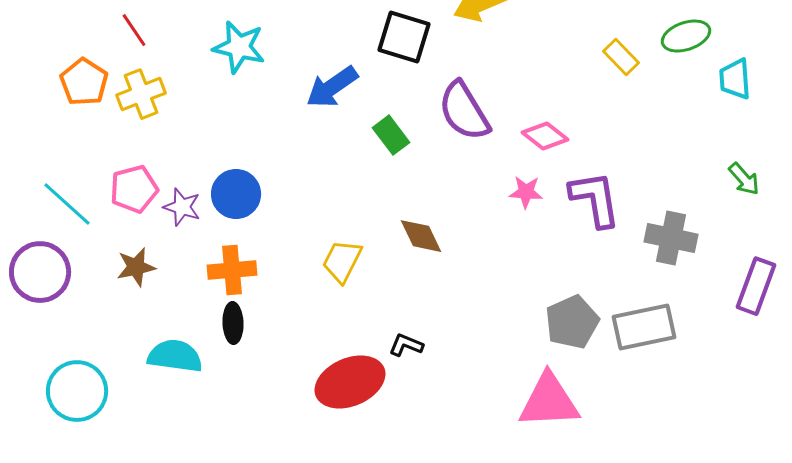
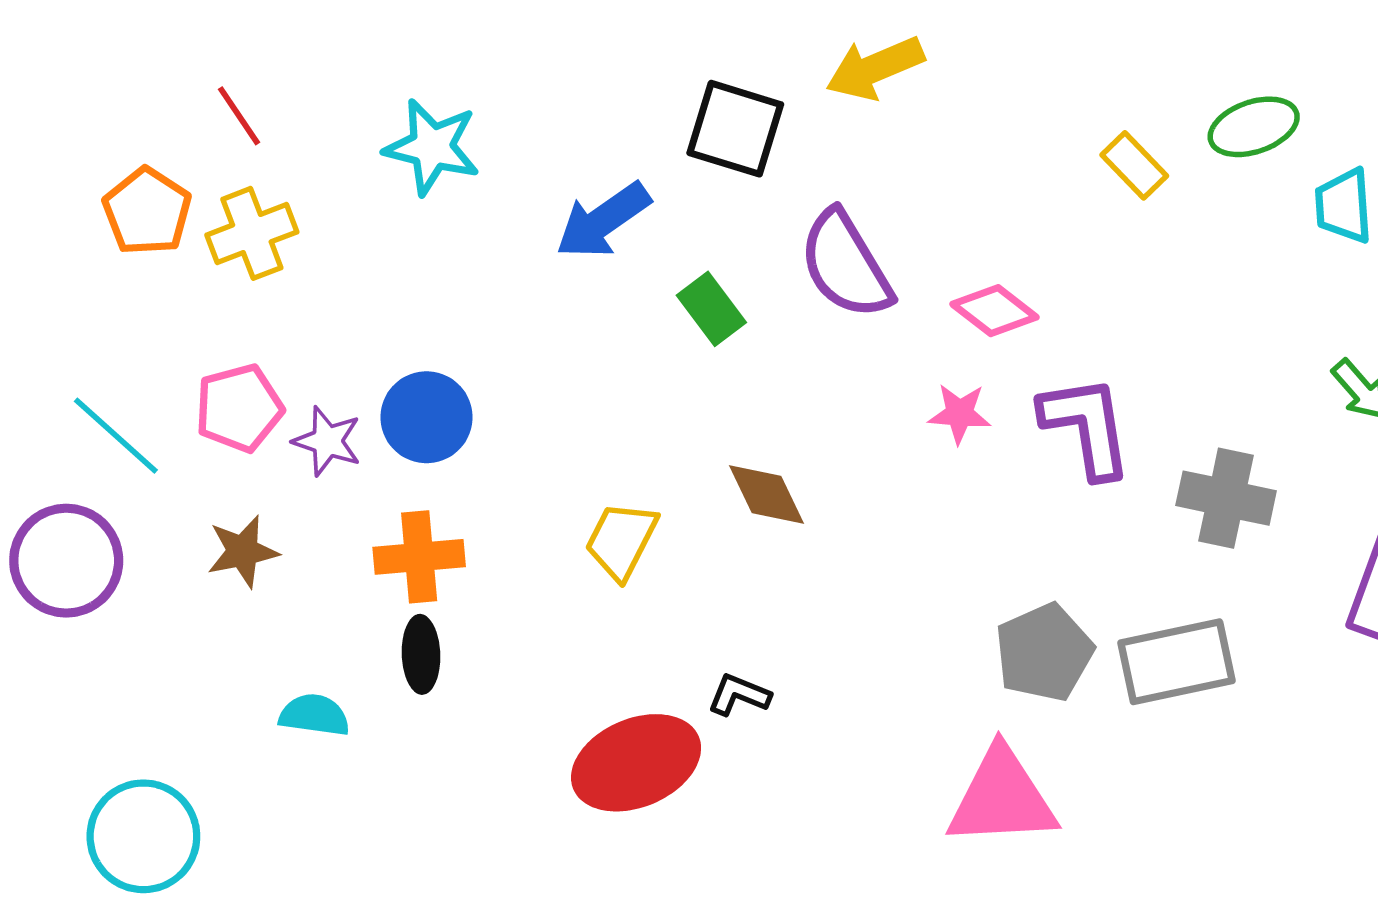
cyan semicircle: (175, 356) -> (314, 715), size x0.7
cyan circle: (77, 391) -> (143, 836), moved

